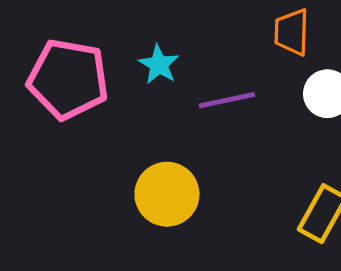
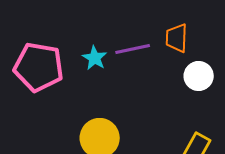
purple line: (227, 100) -> (133, 49), moved

